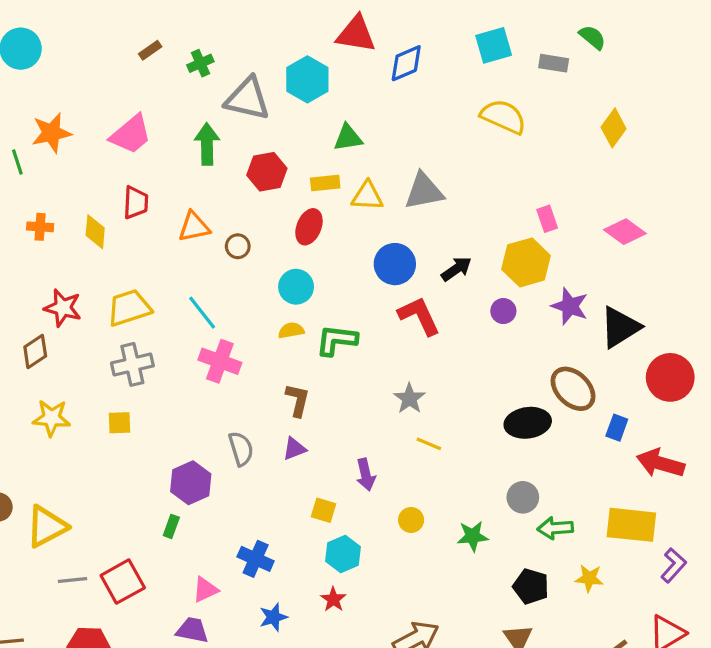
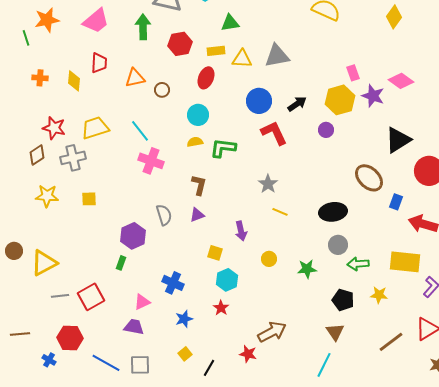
purple star: (570, 306) -> (373, 96), moved
gray cross: (132, 364) -> (73, 158), moved
black ellipse: (528, 423) -> (333, 212), moved

